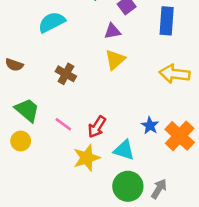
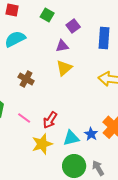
blue star: (150, 126) -> (91, 134), moved
cyan triangle: (124, 150) -> (71, 138), turned -30
gray arrow: (159, 189) -> (98, 168), turned -63

